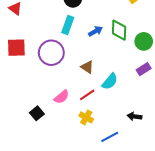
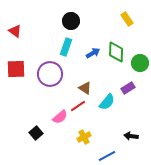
purple rectangle: (144, 69) -> (128, 88), moved
red line: (87, 95) -> (78, 106), moved
yellow cross: (86, 117) -> (84, 137), turned 32

